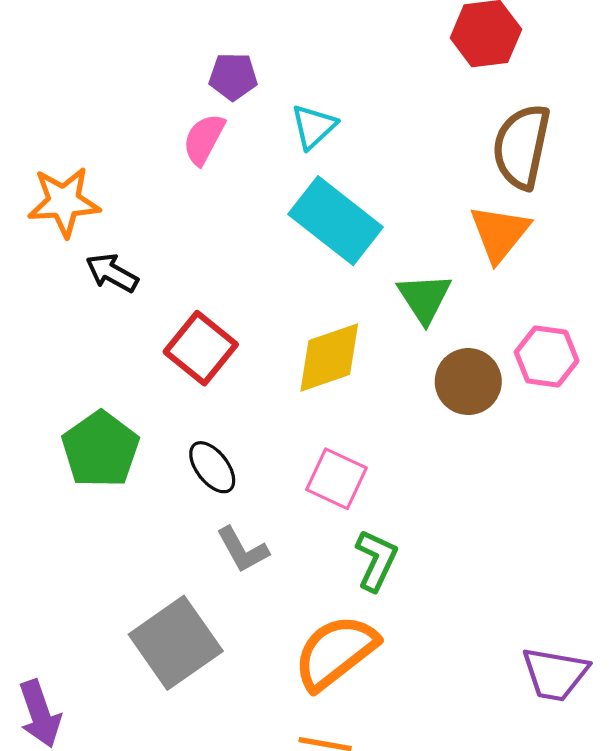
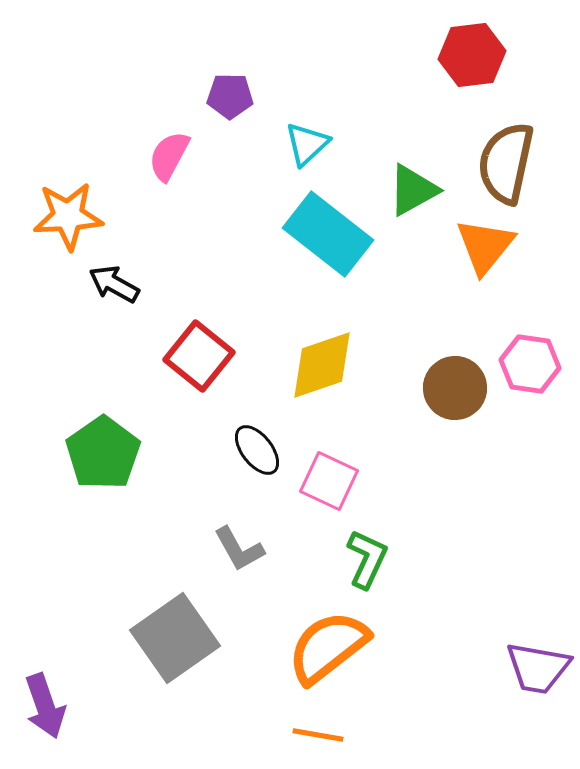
pink semicircle: (204, 139) -> (169, 156), moved
green triangle: (424, 298) -> (413, 190), moved, turned 34
black ellipse: (212, 467) -> (257, 450), moved

